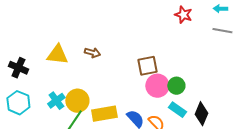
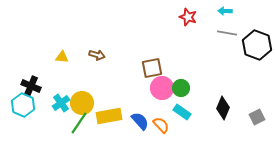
yellow triangle: (57, 55) -> (62, 57), size x0.6
black cross: (18, 68) -> (31, 86), moved
black diamond: (201, 114) -> (223, 108), moved

